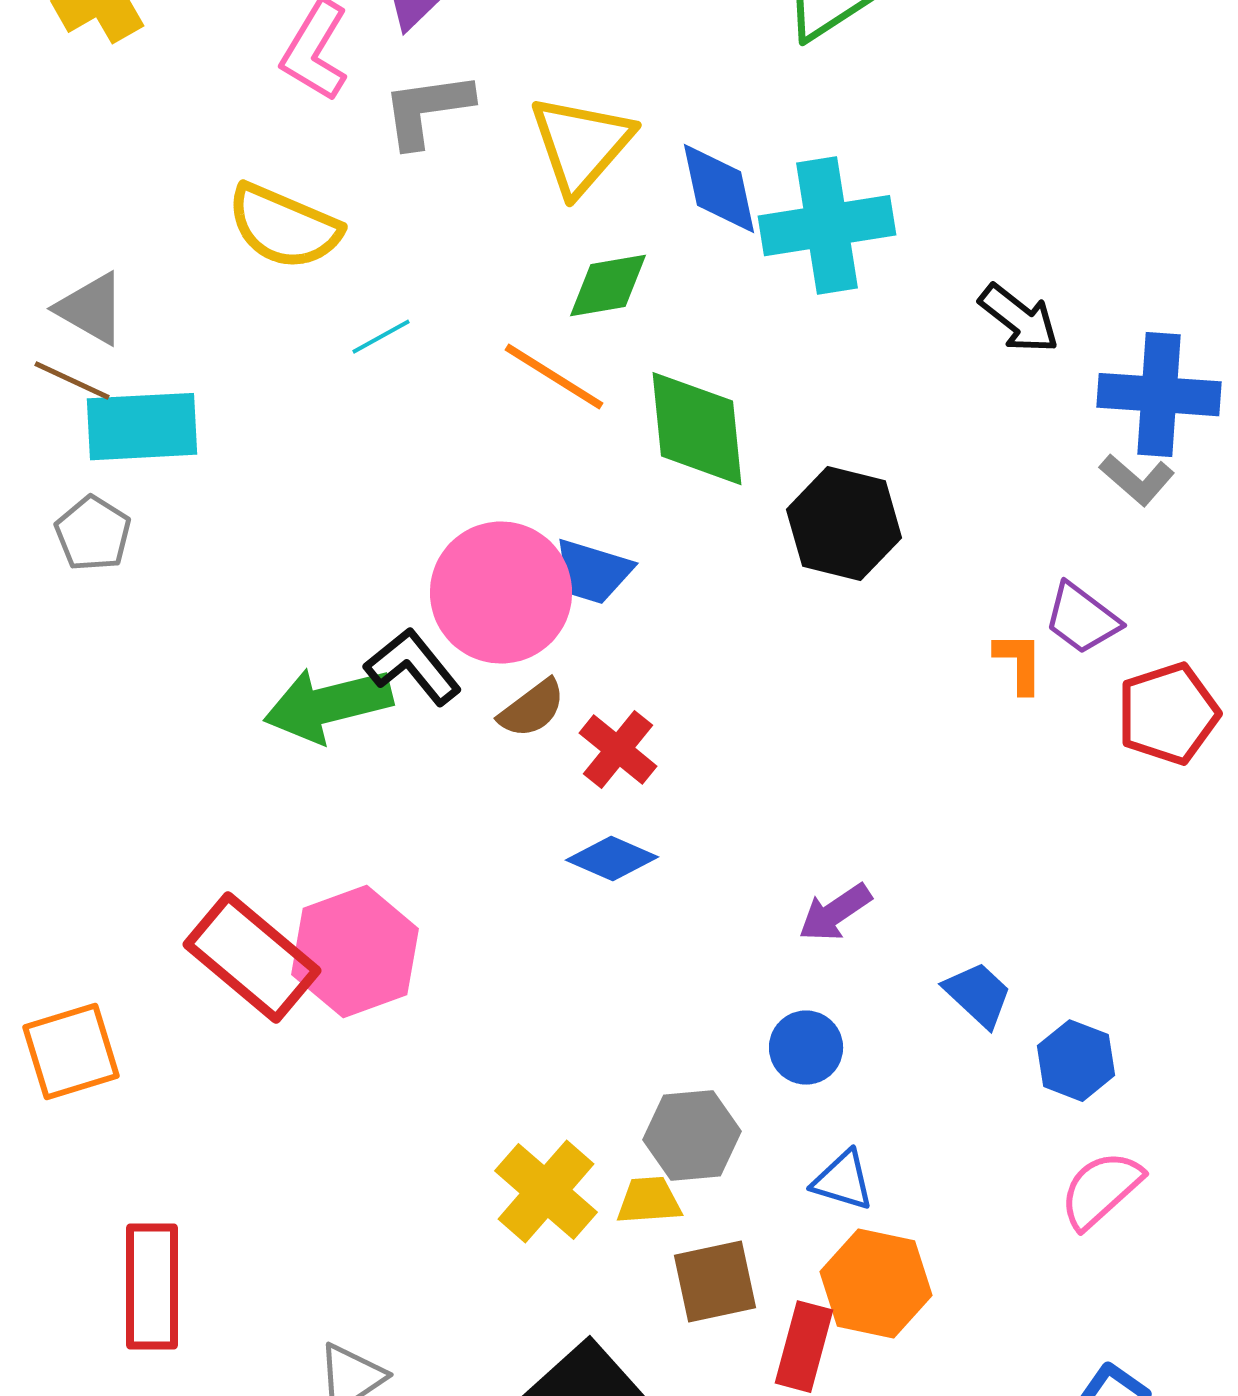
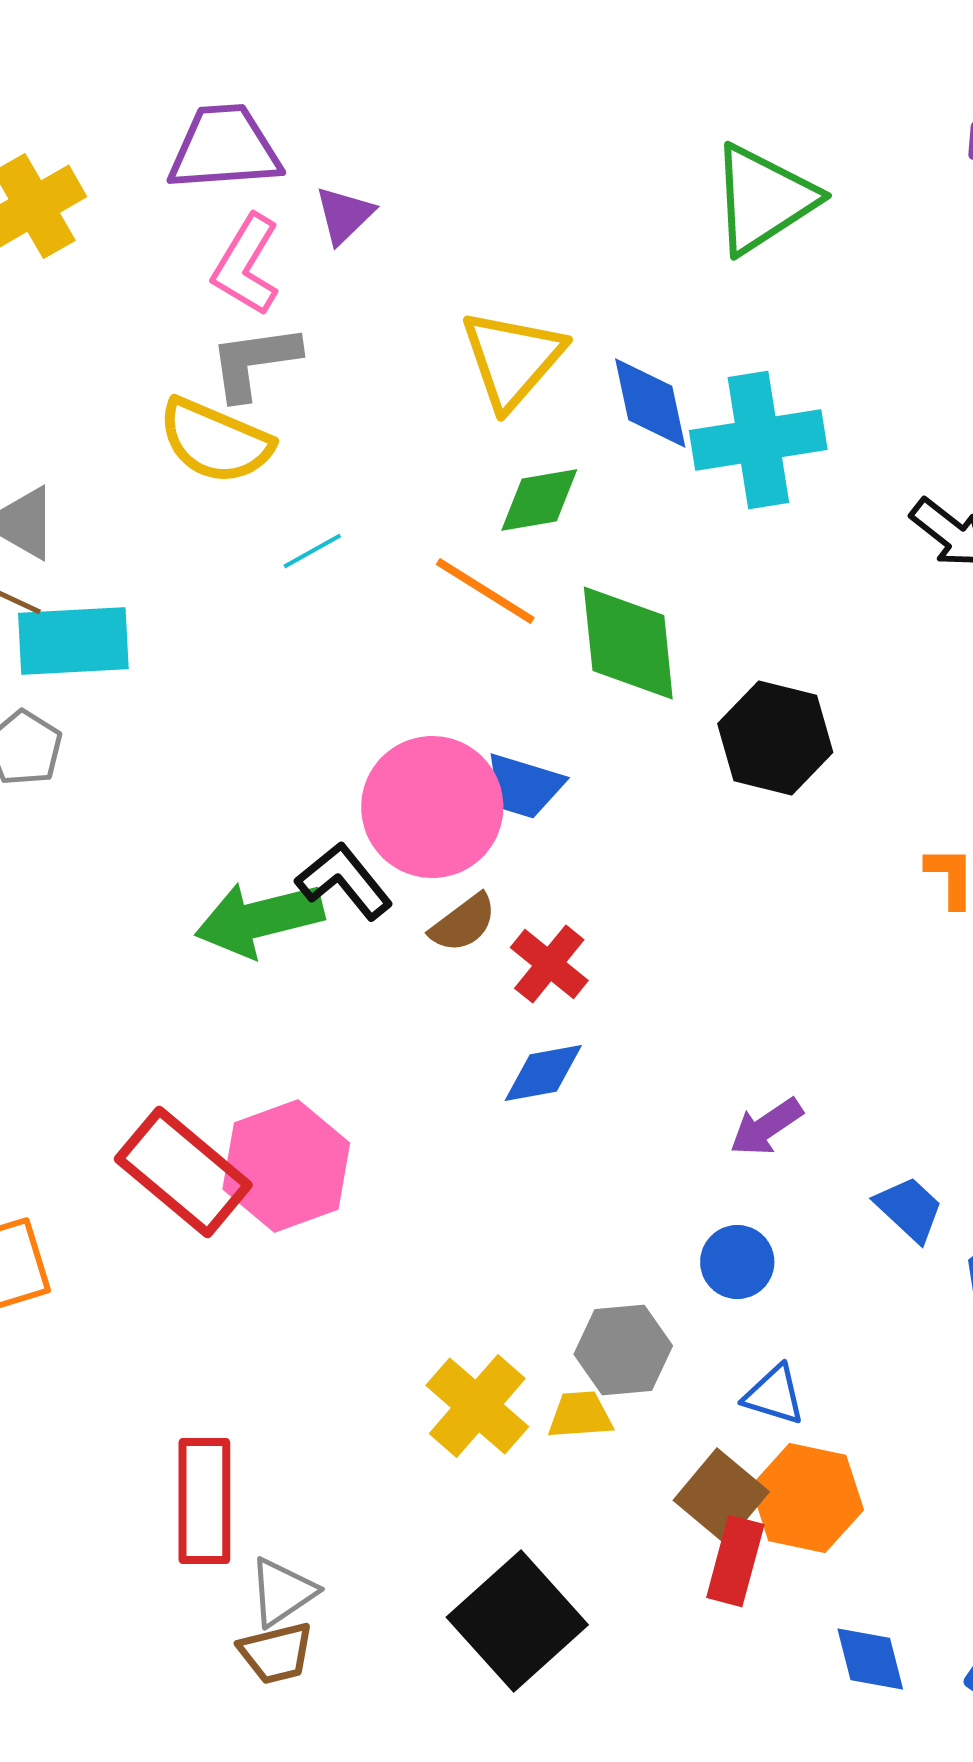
gray L-shape: (427, 110) -> (254, 362), moved
blue diamond: (612, 859) -> (543, 1073), turned -34
brown square: (715, 1282) -> (721, 1496), moved, turned -38
red rectangle: (152, 1287) -> (204, 1501), moved

